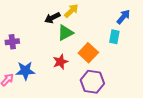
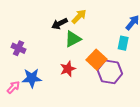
purple cross: (12, 42) -> (18, 48), turned 32
purple hexagon: (92, 82) -> (110, 72), moved

